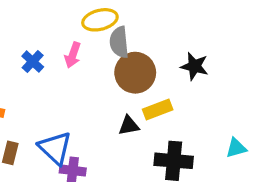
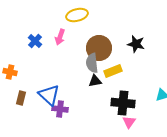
gray semicircle: (119, 42) -> (92, 63), moved

